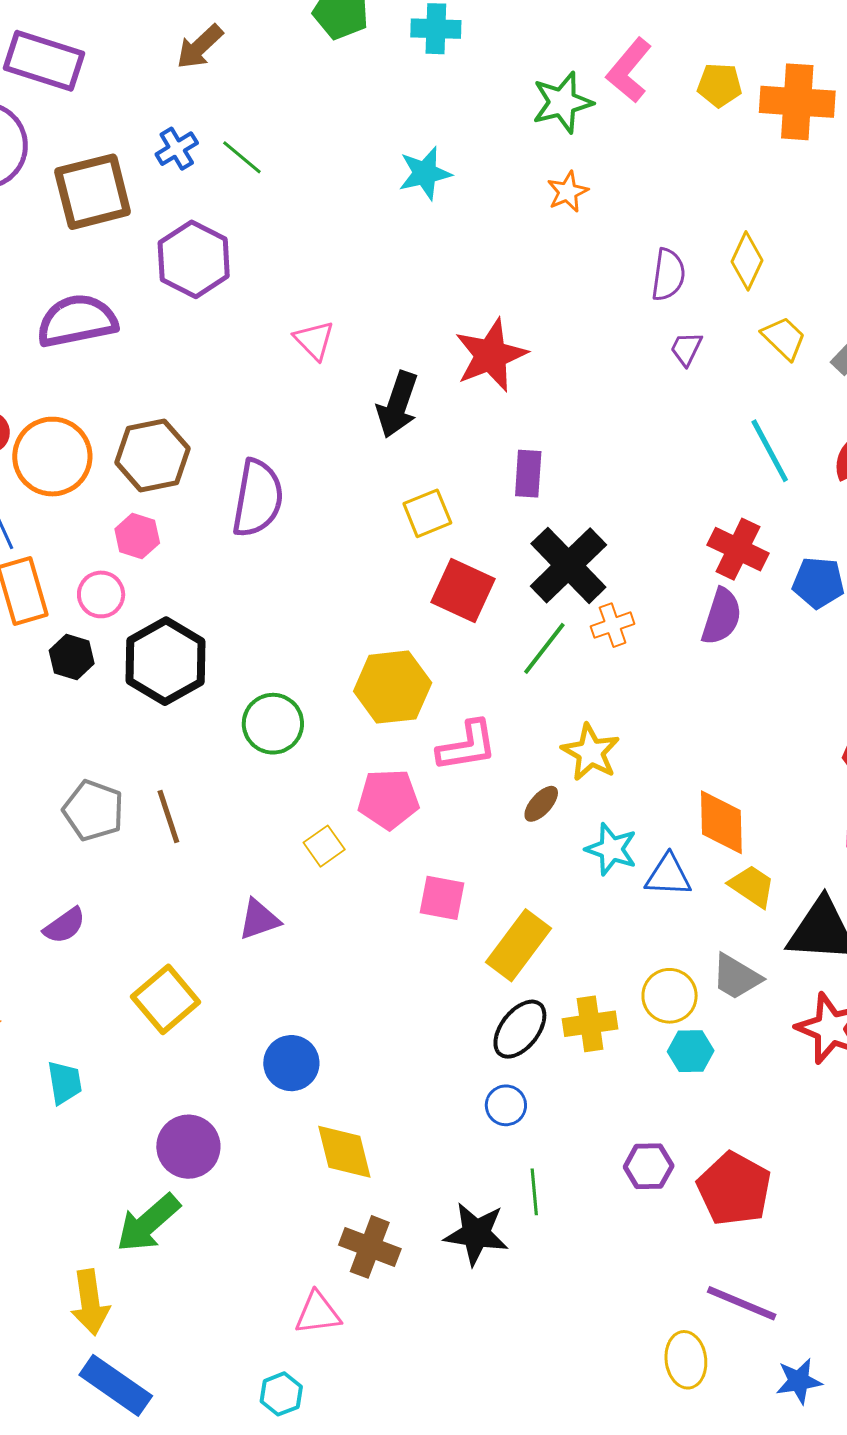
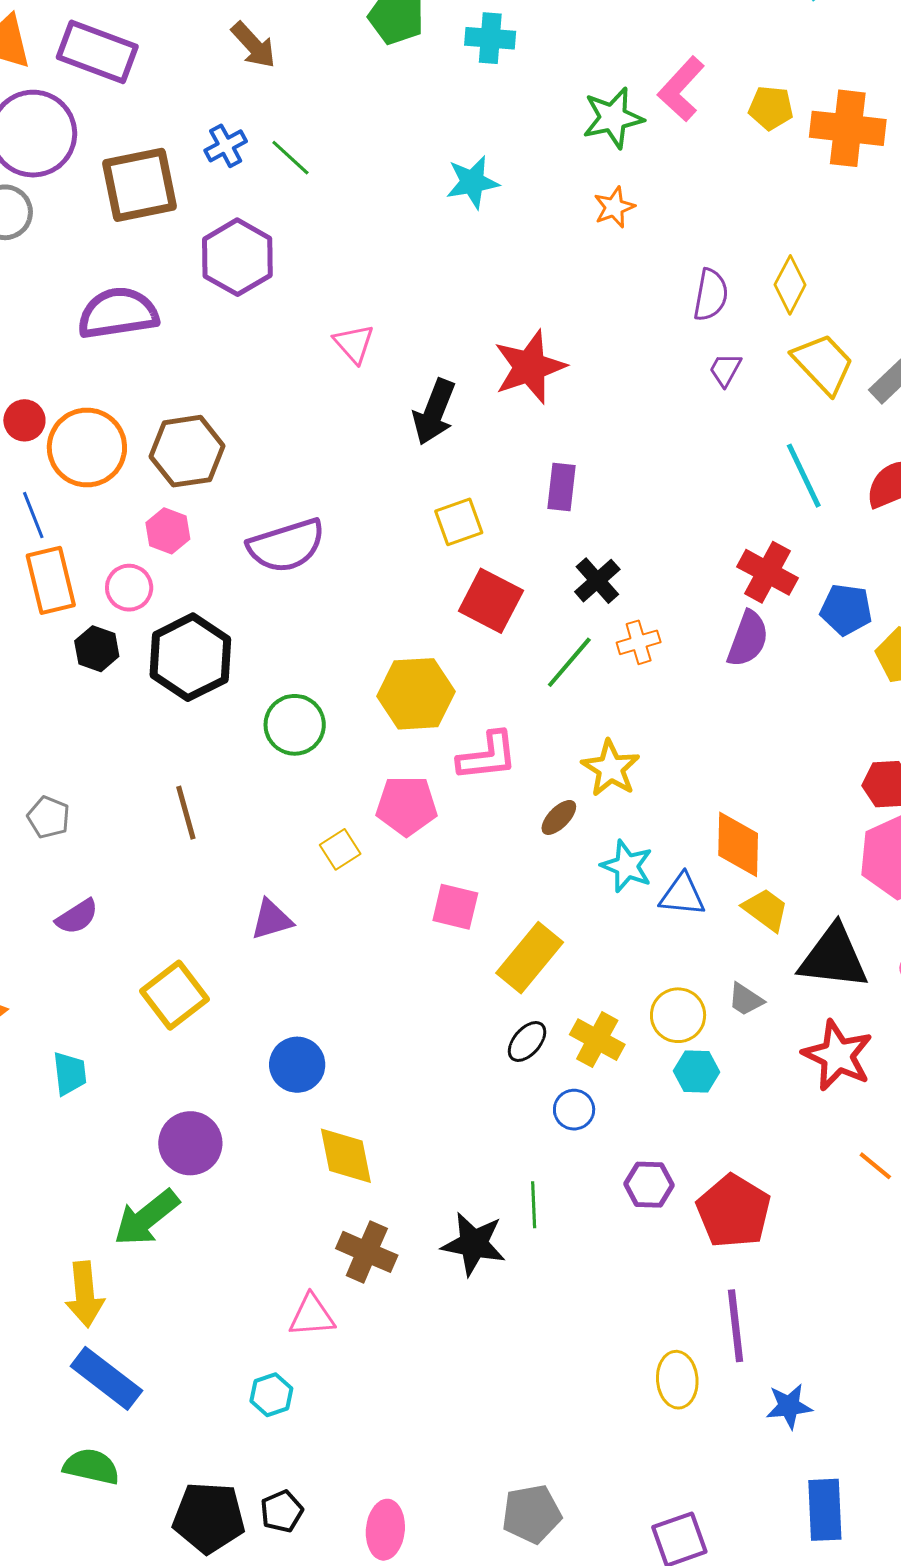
brown arrow: (200, 47) -> (253, 45), turned -92
yellow trapezoid: (784, 338) -> (823, 364), size x1.4
purple semicircle: (258, 498) -> (286, 546), moved, turned 60
black cross: (568, 565) -> (597, 581), size x0.6
gray pentagon: (93, 810) -> (49, 817), moved, size x0.7
gray trapezoid: (736, 977) -> (746, 999), size x0.7
yellow cross: (590, 1024) -> (597, 1040), turned 34
black ellipse: (520, 1029) -> (527, 1041), size x0.7
blue circle: (506, 1105) -> (574, 1110), moved
purple line: (742, 1303) -> (736, 1326), turned 58

